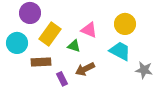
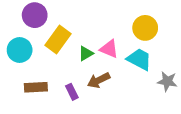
pink triangle: (89, 30) -> (109, 49), moved
green triangle: (74, 46) -> (86, 53), turned -48
brown rectangle: (41, 62) -> (36, 87), moved

